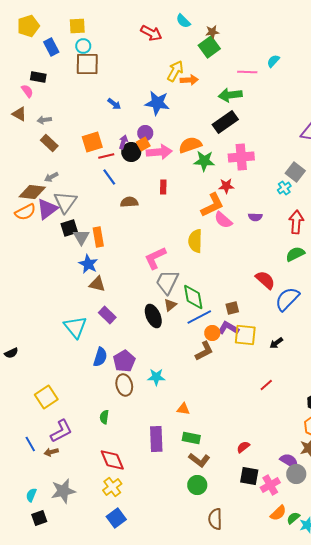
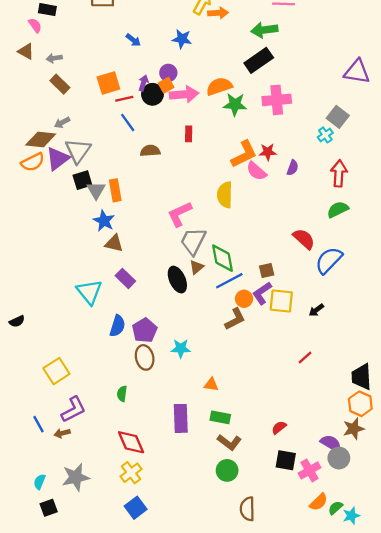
blue star: (157, 103) -> (182, 39), size x0.7
red star: (226, 186) -> (268, 152), moved
purple semicircle: (255, 217) -> (293, 168), turned -72
purple L-shape: (228, 328) -> (262, 293), turned -65

